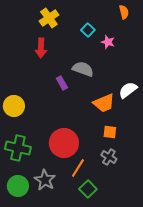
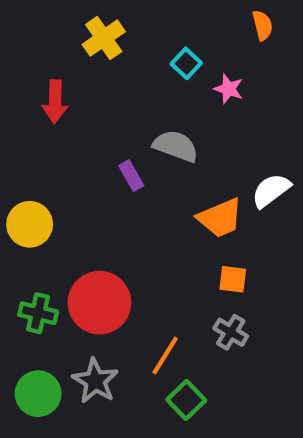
red arrow: (41, 48) -> (55, 102), moved
red circle: (64, 143) -> (99, 303), moved
green cross: (18, 148) -> (38, 313), size x0.7

